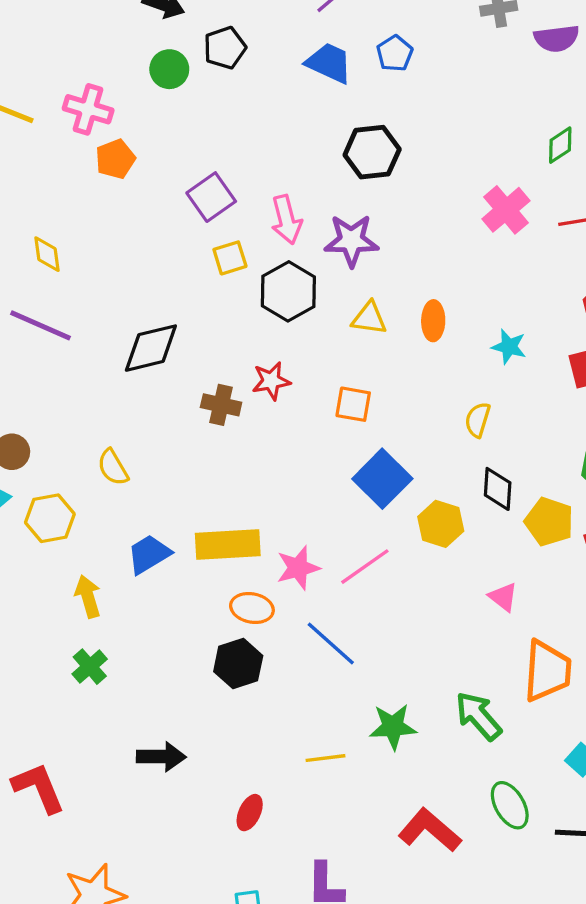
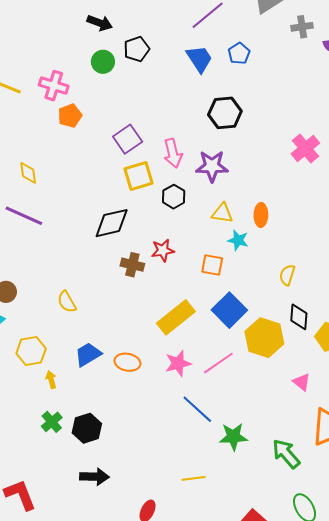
blue trapezoid: (329, 63) -> (199, 59), turned 32
yellow square: (230, 258) -> (139, 176), size x1.4
black hexagon: (288, 291) -> (174, 197), size x0.7
cyan star: (509, 347) -> (238, 240), moved
black diamond: (151, 348) -> (112, 223), moved
yellow hexagon: (50, 518) -> (31, 351), moved
yellow hexagon: (441, 524) -> (264, 338), size x1.4
yellow rectangle: (228, 545) -> (176, 317), moved, turned -36
yellow arrow: (88, 596) -> (51, 380), size x0.7
orange ellipse: (252, 608) -> (127, 362), moved
black hexagon: (238, 664) -> (87, 428), moved
green star: (393, 727) -> (233, 437), moved

